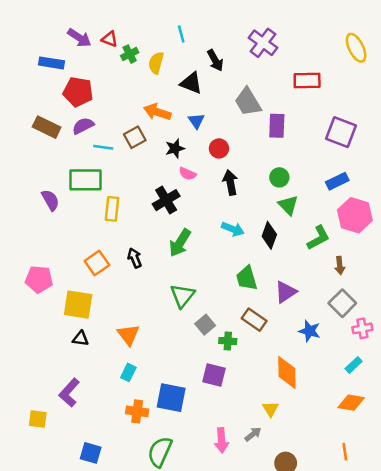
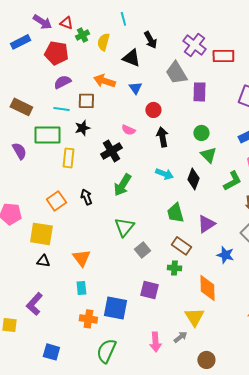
purple cross: (263, 43) -> (194, 45), moved
blue rectangle: (52, 63) -> (20, 42), turned -36
red pentagon: (78, 92) -> (56, 53), moved
purple semicircle: (83, 126) -> (62, 82), moved
brown rectangle: (47, 127) -> (21, 107), moved
brown square: (135, 137) -> (86, 101), turned 30
black star: (175, 148) -> (82, 128), moved
green cross: (228, 341) -> (174, 268), moved
cyan rectangle: (128, 372) -> (81, 288), turned -32
yellow triangle: (271, 409) -> (194, 317), size x1.5

